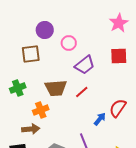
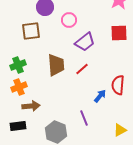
brown trapezoid: (56, 88) -> (56, 65), turned -90
red semicircle: (118, 108) -> (118, 85), turned -30
orange cross: (41, 110) -> (19, 87), moved

